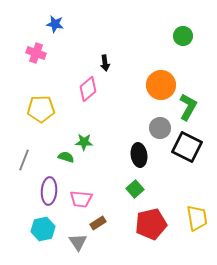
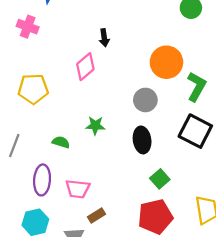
gray circle: (160, 128) -> (145, 100), moved
green star: (84, 142) -> (95, 126), moved
green square: (135, 189) -> (160, 179), moved

